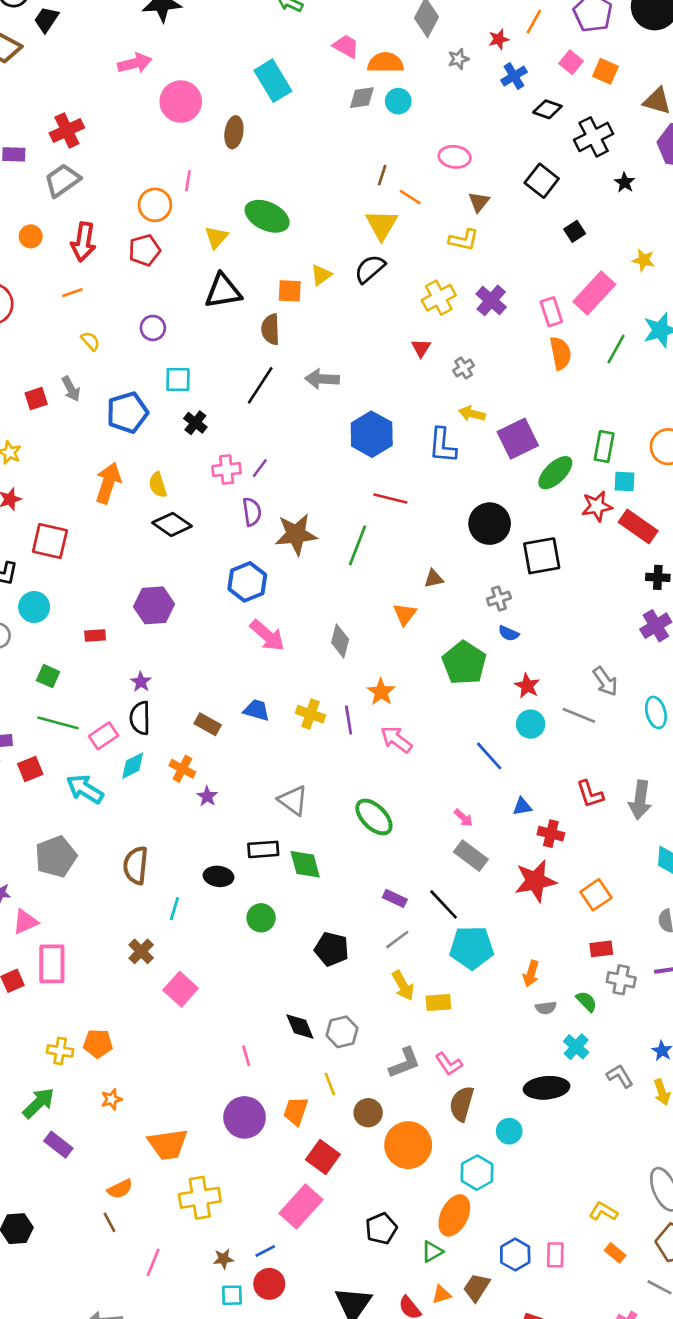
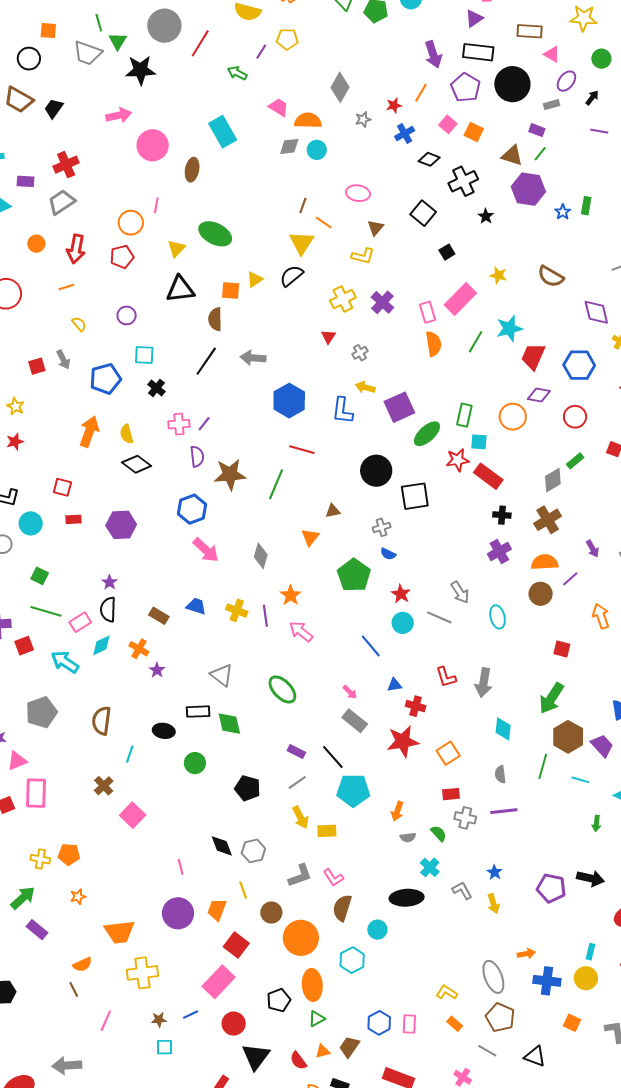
black trapezoid: (46, 20) -> (54, 108), moved
red square: (50, 541) -> (62, 487), moved, size x0.7
red rectangle: (95, 635) -> (73, 519), moved
orange ellipse: (454, 1215) -> (312, 985), moved, turned -32
red circle: (269, 1284) -> (234, 1024), moved

